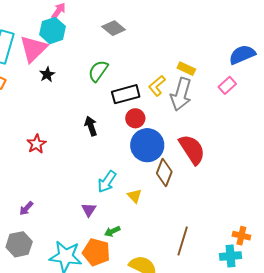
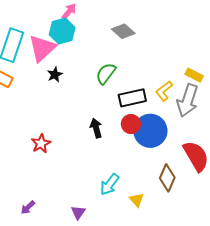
red circle: (135, 118) -> (131, 124), moved
blue circle: (147, 145) -> (150, 131), moved
purple triangle: (89, 210) -> (78, 212), moved

